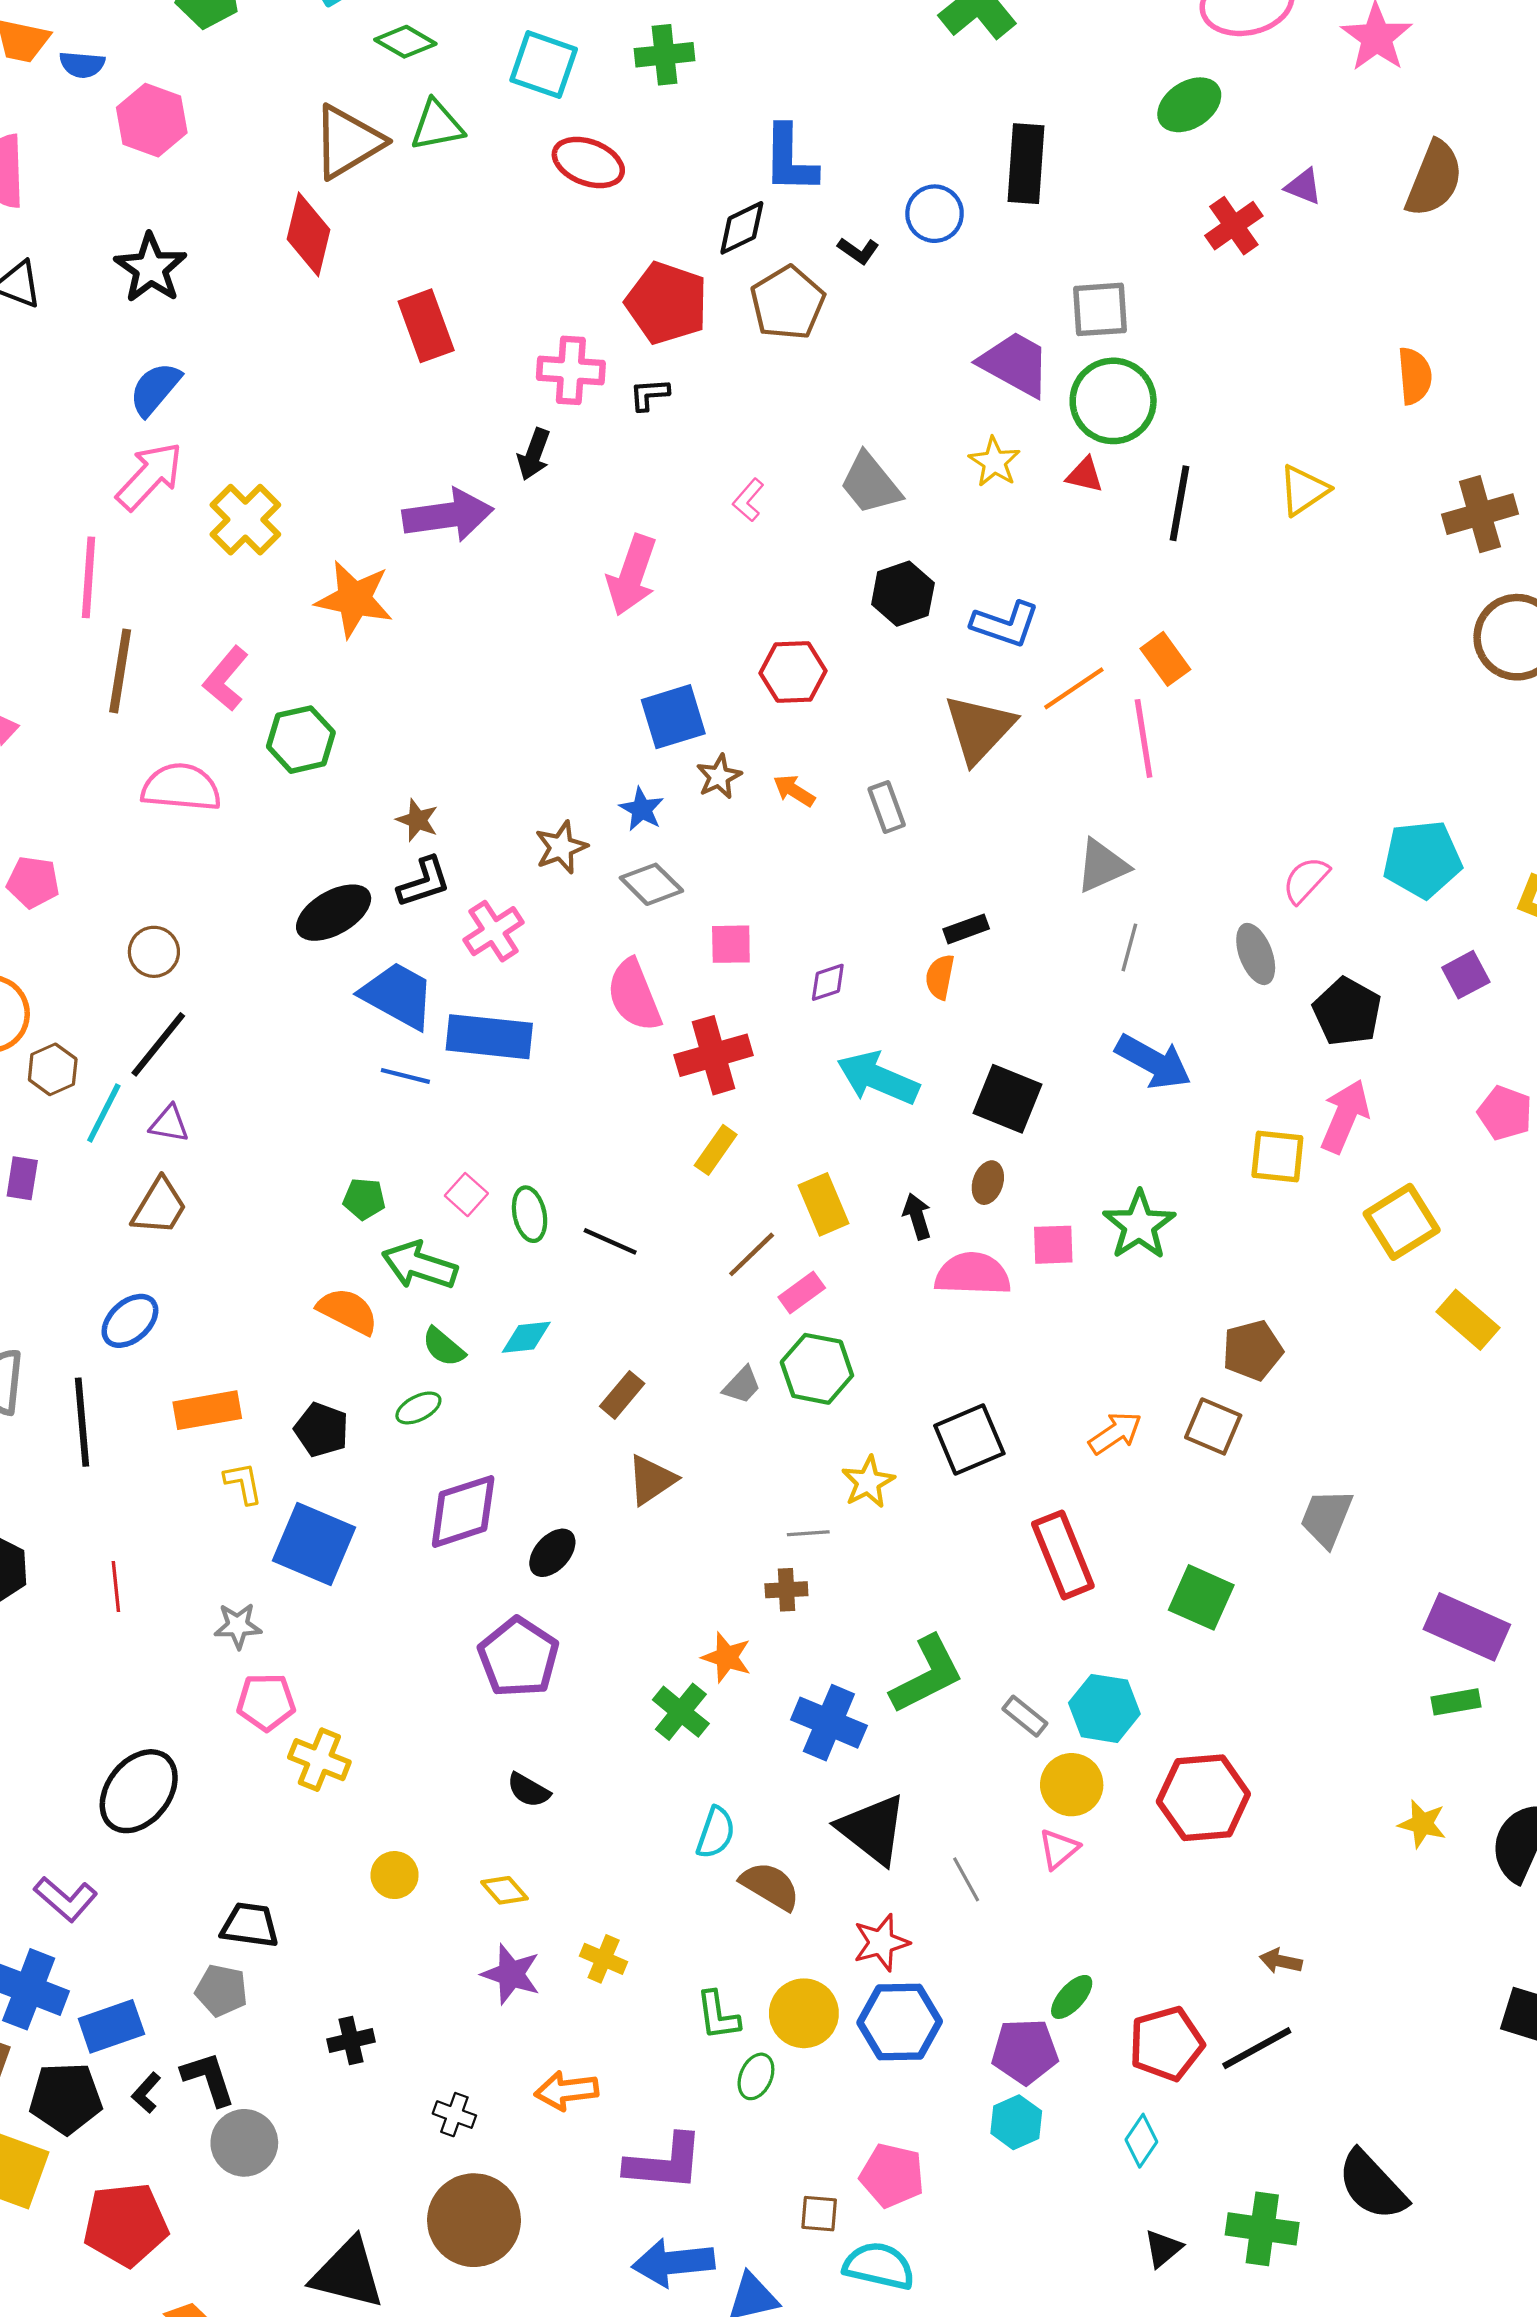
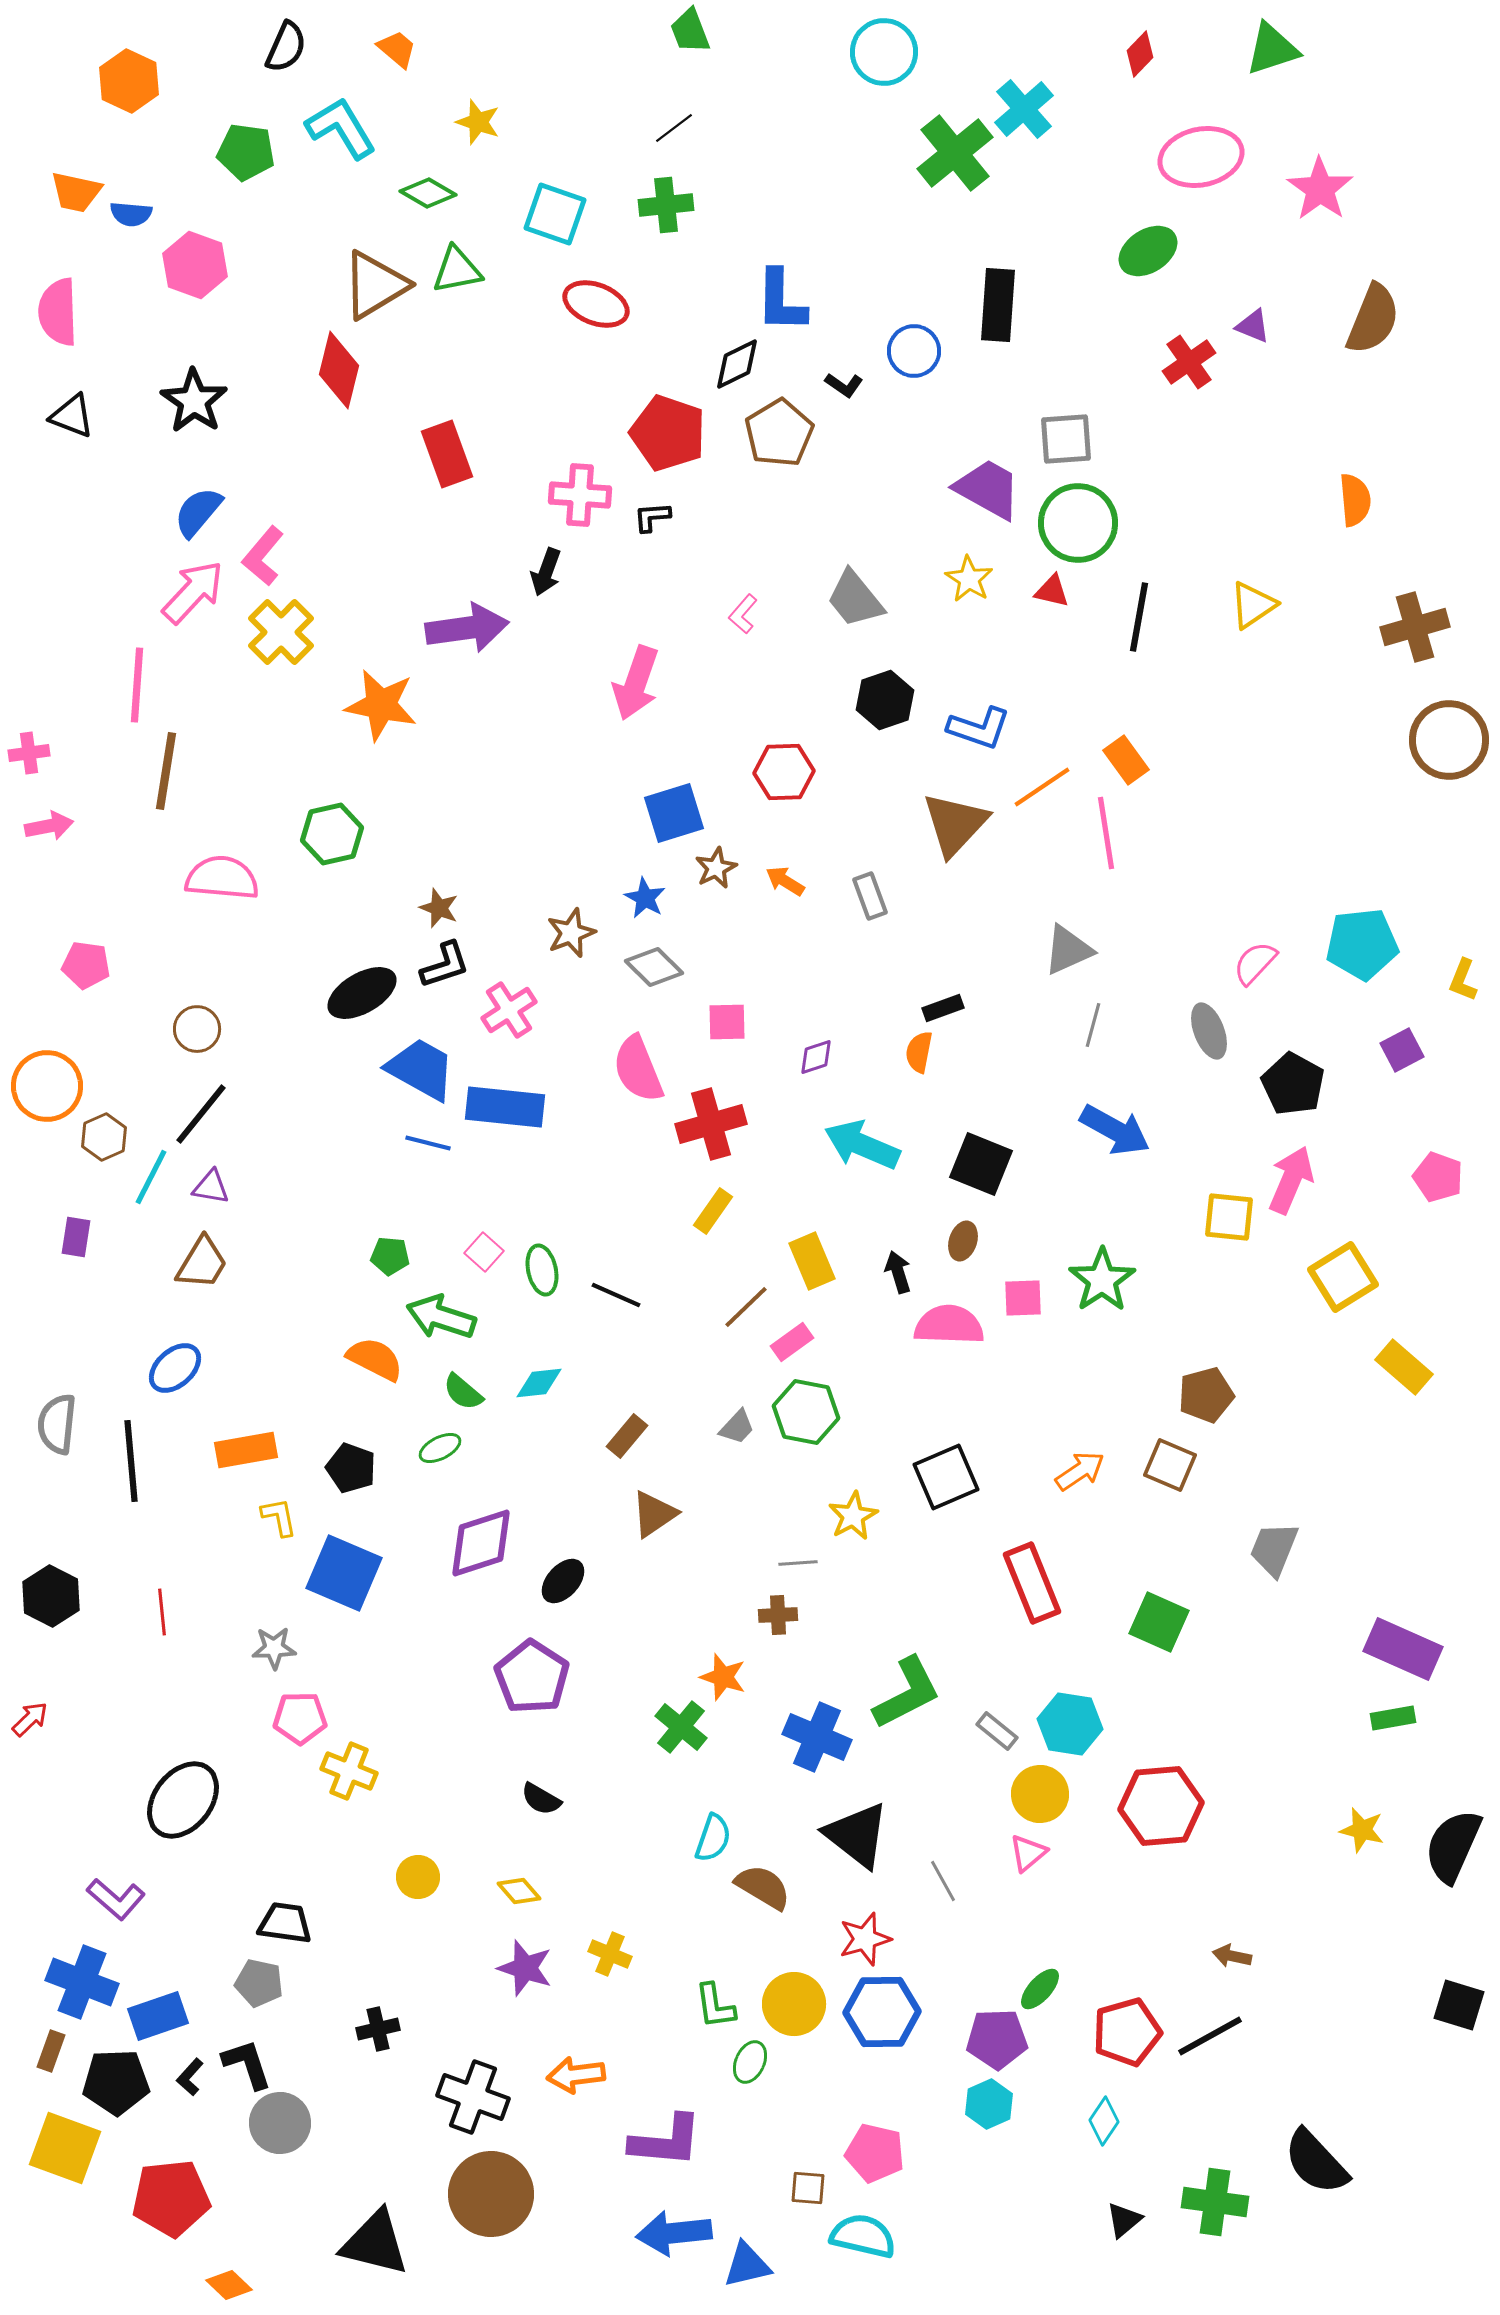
pink L-shape: (226, 679) -> (263, 556), moved
black cross: (454, 2115) -> (473, 2097), size x1.8

